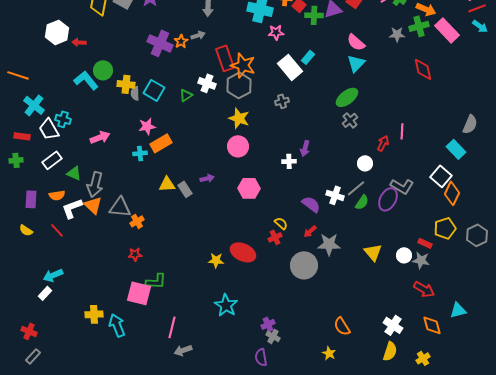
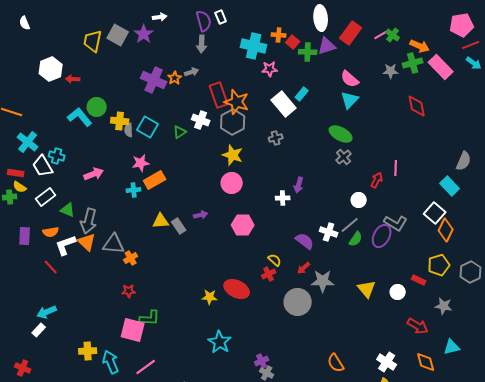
green ellipse: (347, 97) -> (341, 134), turned 65
yellow semicircle: (26, 230) -> (20, 187), moved
gray star: (421, 260) -> (444, 306), moved
pink line: (172, 327) -> (146, 367), moved, turned 40

